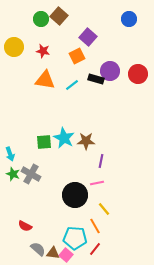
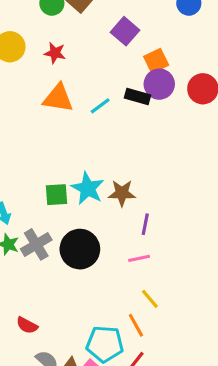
orange square: (77, 56) -> (156, 61), moved
gray cross: (31, 174) -> (36, 244), turned 30
black circle: (75, 195) -> (80, 249), moved

